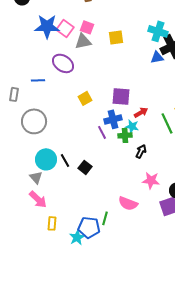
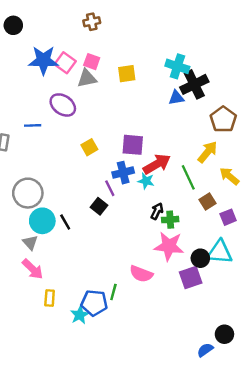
red arrow: (141, 112) -> (157, 164), size x1.6
gray circle: (34, 121) -> (28, 193), moved
green cross: (125, 135) -> (170, 220), moved
black square: (85, 167) -> (99, 206), moved
pink star: (151, 180) -> (169, 246), size x1.4

